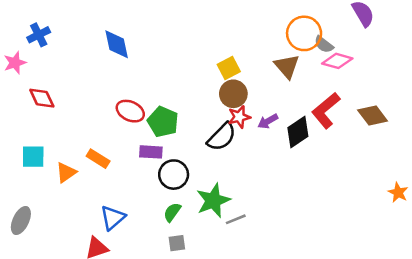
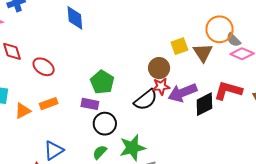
yellow square: (229, 68) -> (179, 46), moved
red L-shape: (326, 110) -> (228, 91), turned 48
red ellipse: (130, 111) -> (44, 67), moved
purple arrow: (268, 121) -> (183, 93), size x1.8
orange rectangle: (98, 159) -> (49, 104), turned -60

